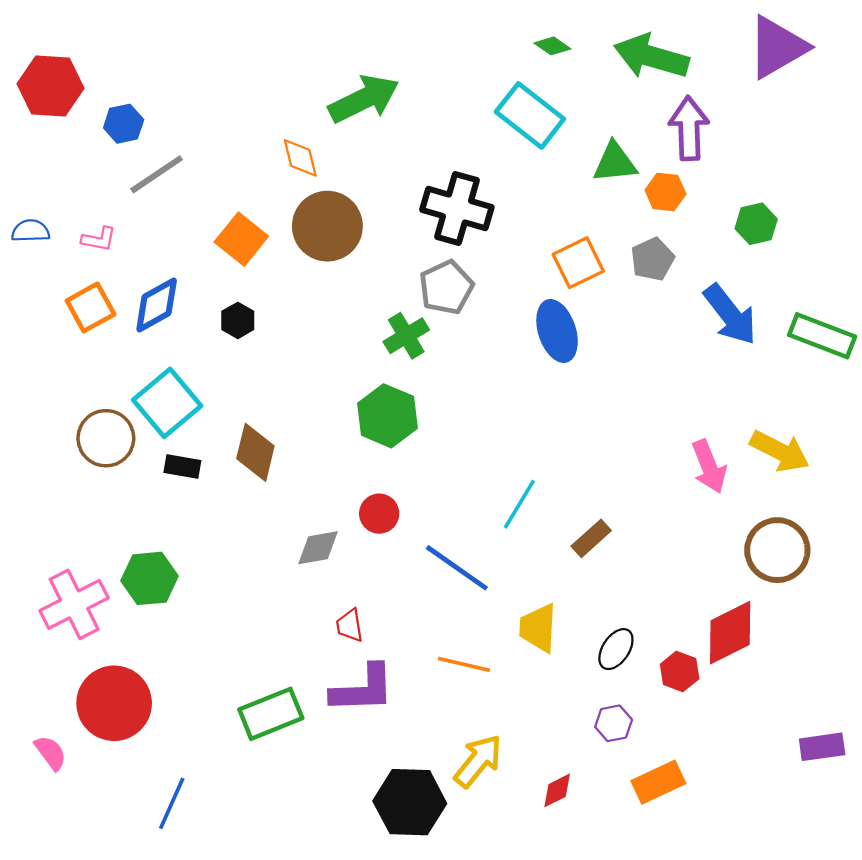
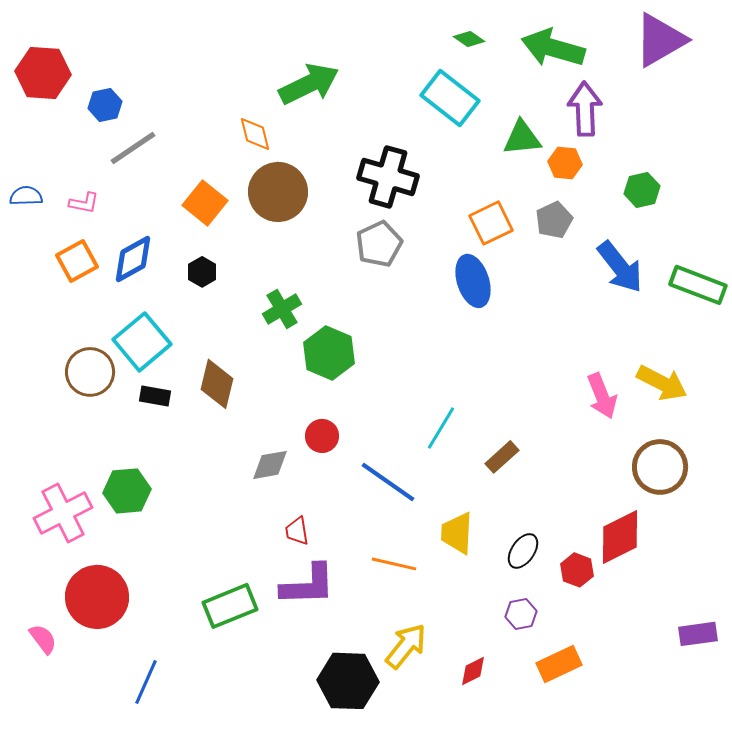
green cross: (406, 336) -> (282, 309), moved

